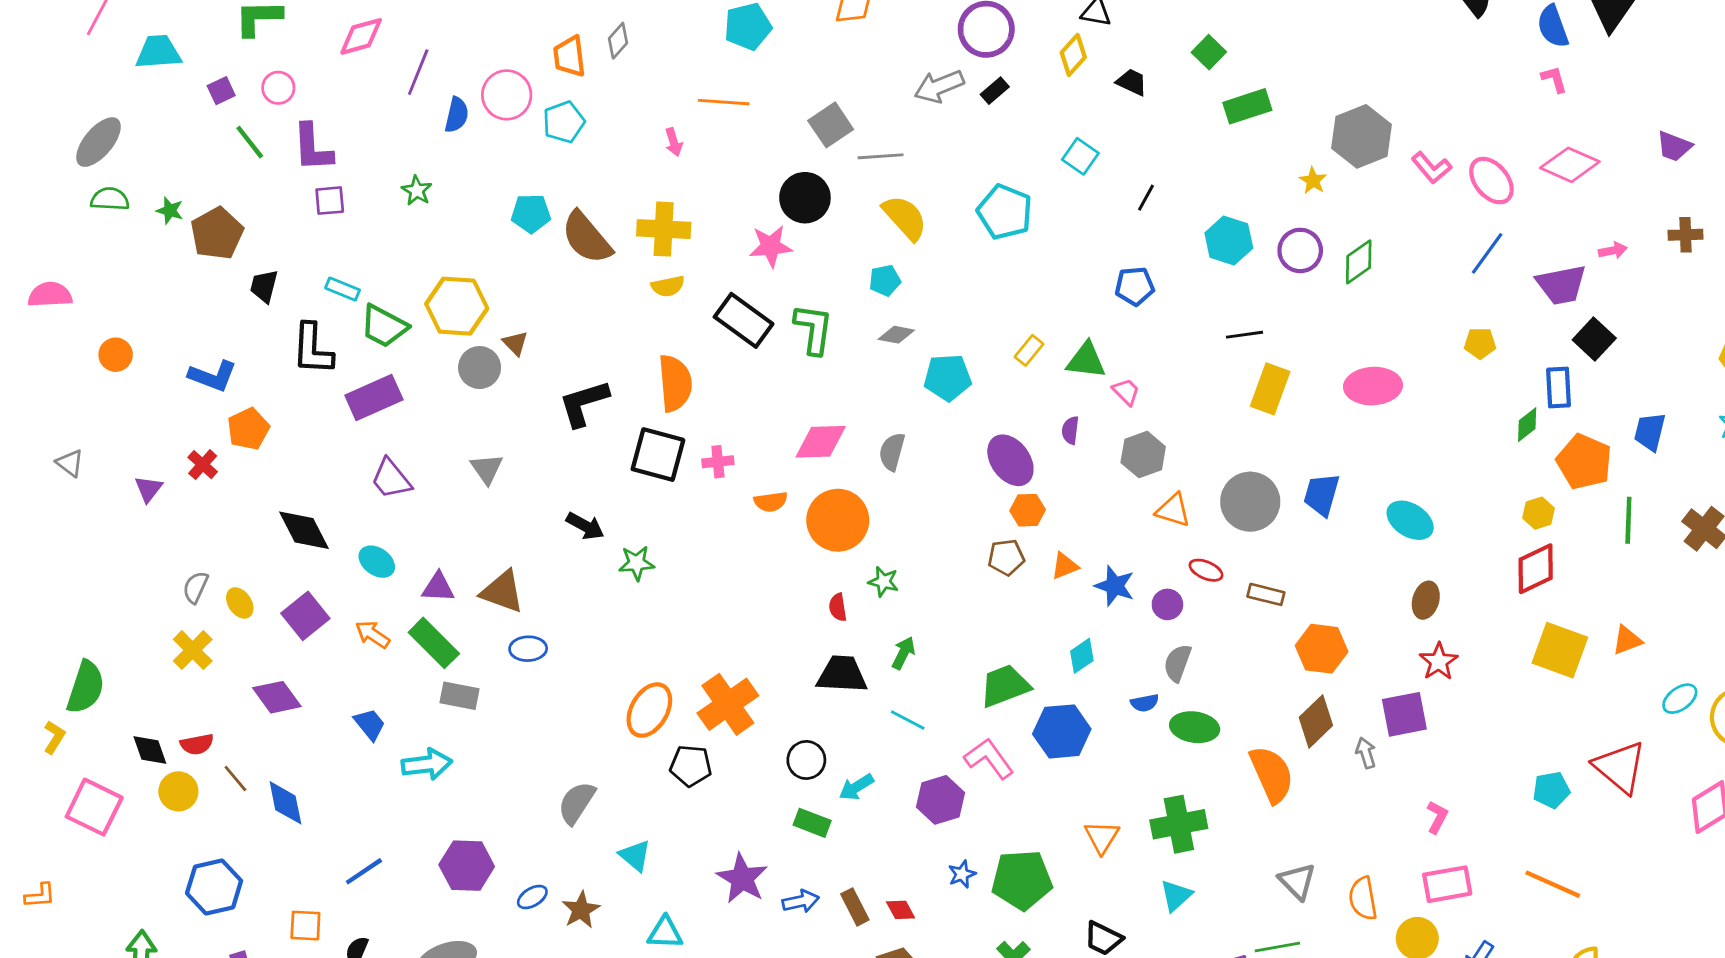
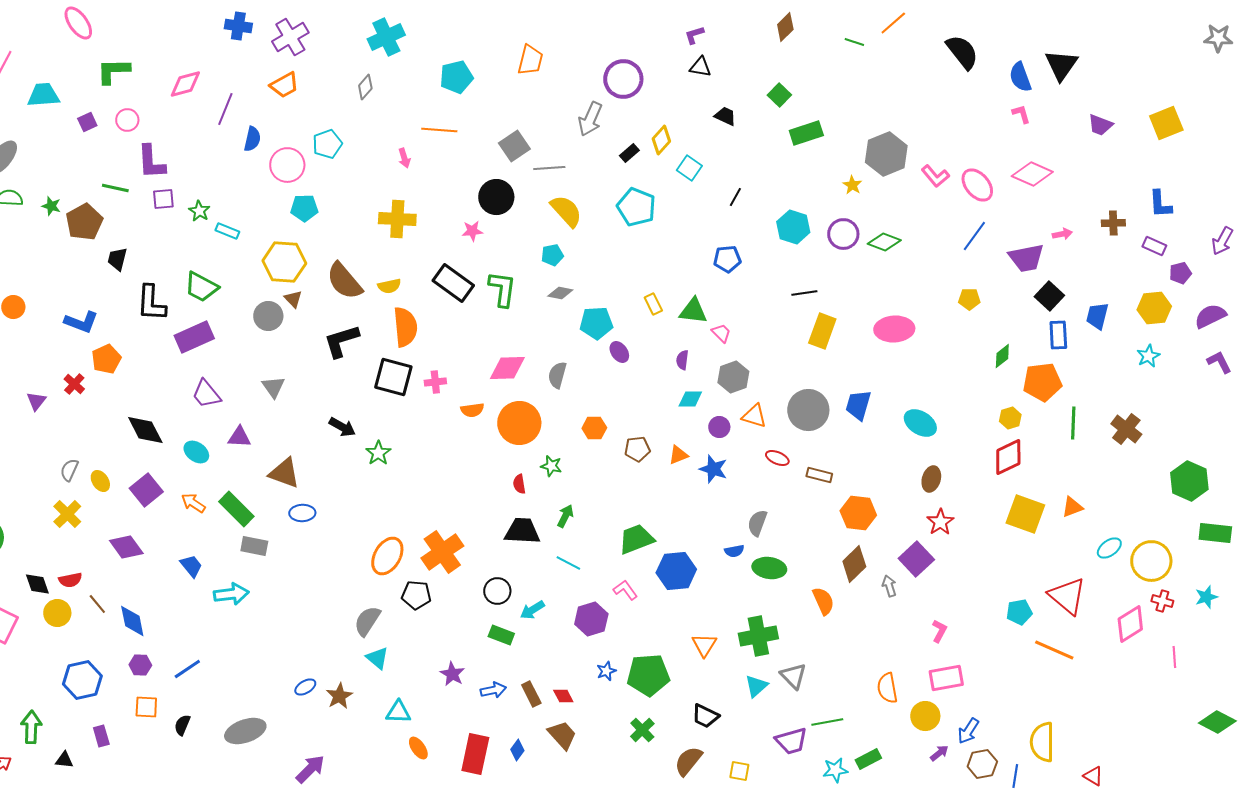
yellow diamond: (1073, 55) -> (661, 140), moved
orange trapezoid: (569, 56) -> (284, 85), moved, turned -112
gray arrow: (939, 86) -> (590, 119), turned -44
black rectangle: (995, 91) -> (629, 153), moved
pink circle: (507, 95) -> (287, 165), moved
green line: (250, 142) -> (115, 188), moved, turned -40
purple trapezoid: (1674, 146) -> (1100, 125), moved
green star: (417, 191) -> (199, 211), moved
brown semicircle: (587, 238) -> (344, 281), moved
pink star: (771, 246) -> (472, 231), size x0.7
green diamond: (1359, 262) -> (884, 242), turned 56
yellow semicircle: (668, 286) -> (389, 286), moved
cyan rectangle: (343, 289) -> (227, 231), moved
yellow hexagon: (457, 306) -> (284, 262), moved
yellow rectangle: (1029, 350) -> (653, 304), turned -65
blue rectangle: (1559, 387) -> (1058, 335), moved
blue trapezoid: (1650, 432) -> (1097, 316), moved
purple ellipse: (1010, 460) -> (619, 352), moved, size x0.6
orange pentagon: (1584, 462) -> (1042, 382), turned -30
orange hexagon: (1028, 510) -> (594, 428), moved
green star: (637, 563) -> (378, 453), turned -30
purple triangle: (438, 587) -> (239, 437), moved
purple circle: (1167, 604) -> (719, 427), moved
cyan diamond: (1082, 656) -> (690, 399), moved, turned 35
purple square: (1404, 714) -> (916, 559), turned -32
pink L-shape: (989, 759) -> (625, 590), size x0.7
orange semicircle: (1272, 774) -> (823, 601), size x0.7
gray semicircle: (577, 803) -> (367, 621), moved
purple hexagon: (467, 866) -> (140, 665), moved, size x0.6
purple star: (742, 878) -> (452, 674), size x0.7
gray triangle: (1297, 881) -> (793, 676), moved
orange line: (1553, 884) -> (1054, 650), moved

